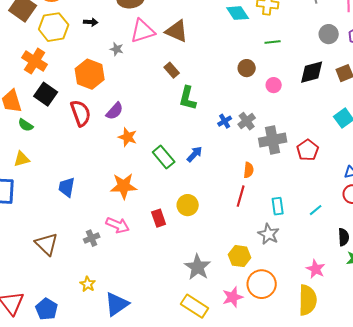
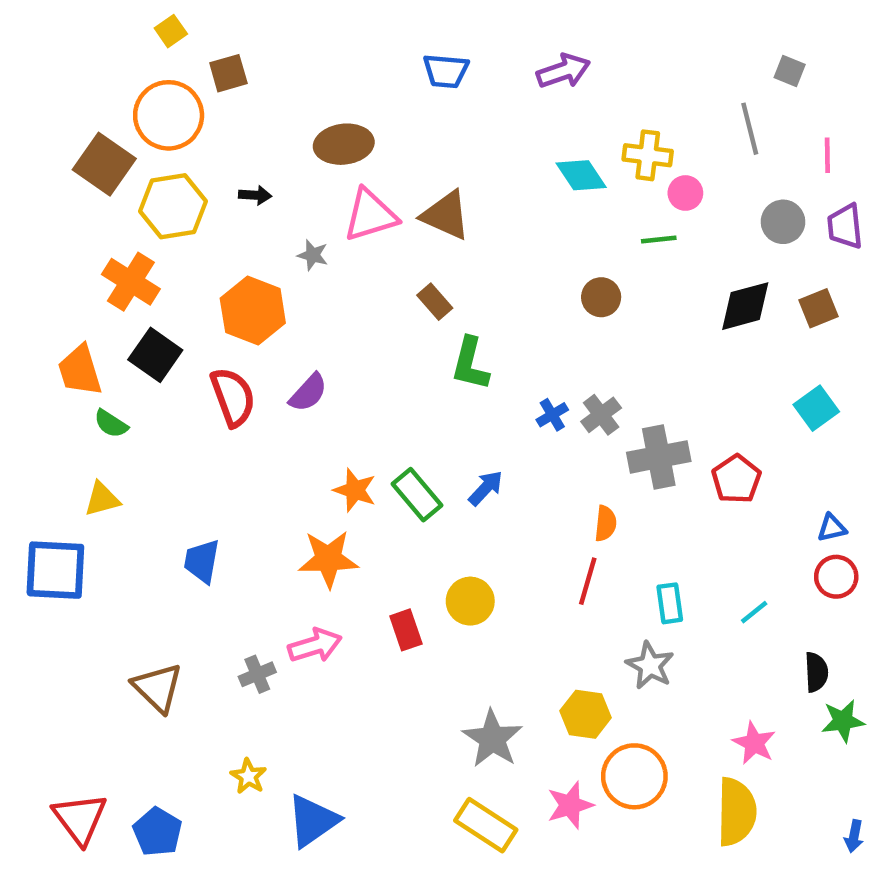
pink circle: (274, 85) -> (685, 193), moved
orange star: (128, 137) -> (355, 490), moved
pink arrow: (118, 225) -> (315, 645), turned -40

